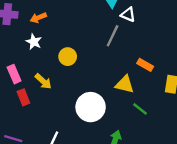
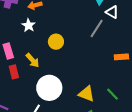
orange rectangle: (145, 65) -> (121, 57), turned -40
yellow triangle: (125, 84) -> (86, 94), moved
white circle: (91, 107) -> (49, 88), moved

